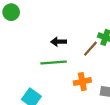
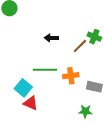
green line: (54, 63) -> (45, 70), moved

